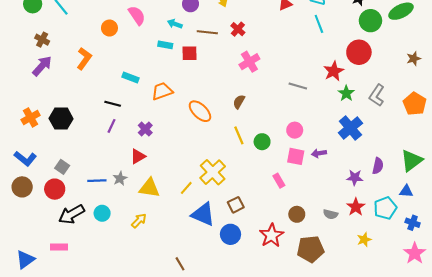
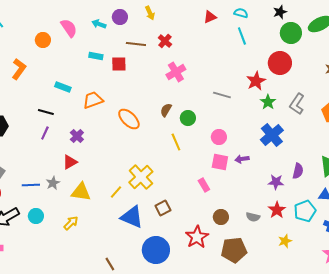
cyan arrow: (175, 24) -> (99, 24), moved
yellow line: (239, 135) -> (176, 142), moved
green circle: (262, 142) -> (188, 118), moved
blue circle: (230, 234) -> (156, 250), moved, size x1.4

